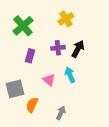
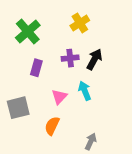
pink triangle: (49, 80) -> (59, 97), turned 32
orange semicircle: (32, 105) -> (52, 126), moved
gray arrow: (61, 113) -> (91, 142), moved

